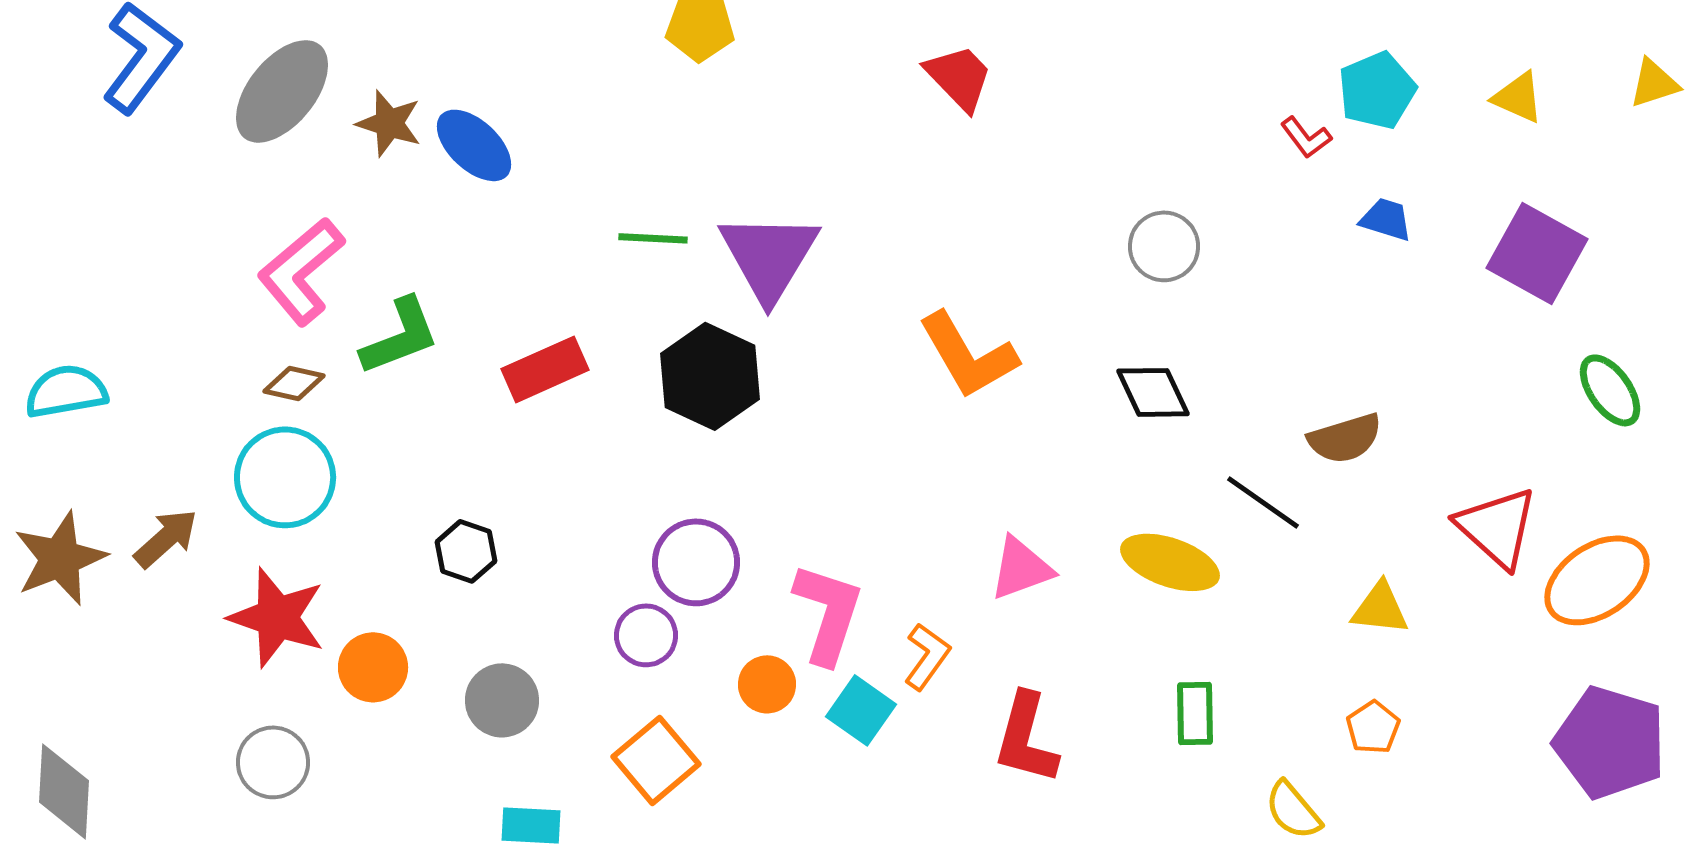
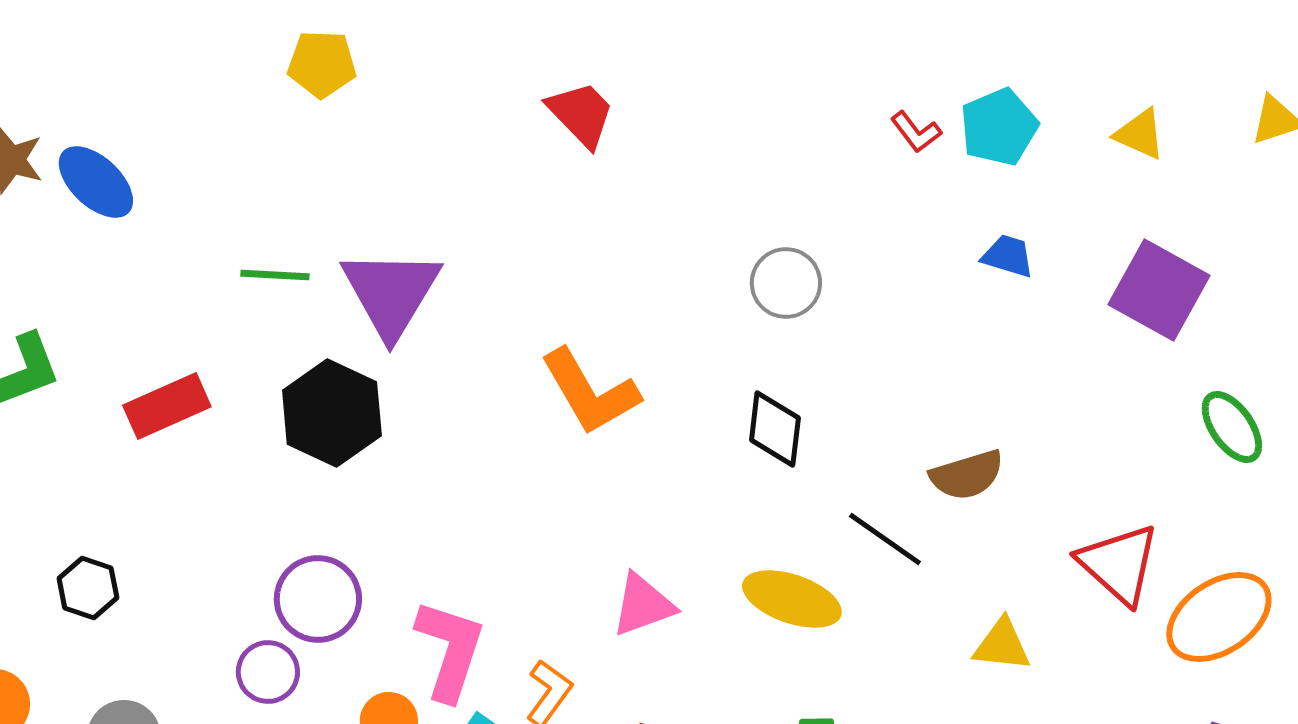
red L-shape: (1306, 137) -> (916, 132), moved
black diamond: (1153, 392) -> (775, 429), turned 32

